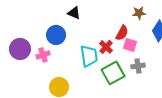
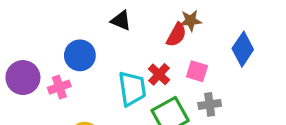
black triangle: (74, 13) -> (121, 21), moved
brown star: (139, 13) -> (191, 21), moved
red semicircle: (122, 33) -> (176, 35), moved

